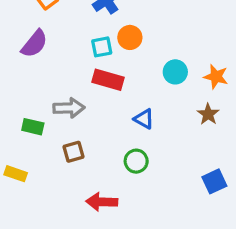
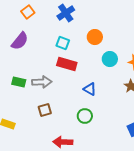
orange circle: (130, 37) -> (95, 37), moved
cyan square: (102, 47) -> (63, 43), turned 32
green rectangle: (33, 127) -> (19, 82), moved

